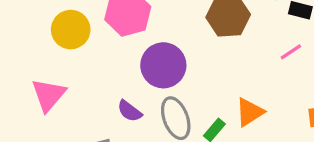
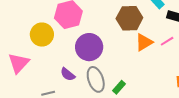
yellow circle: (71, 30) -> (42, 35), moved
orange triangle: (250, 112) -> (144, 42), moved

